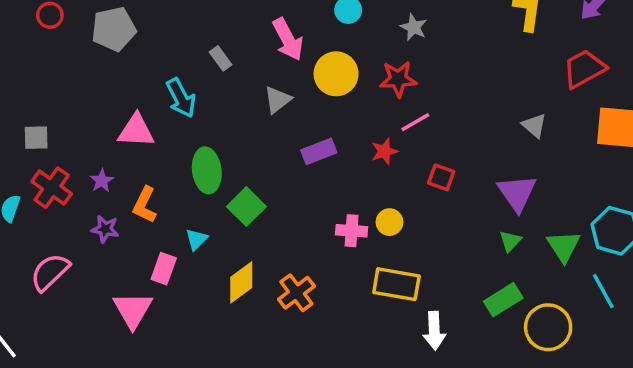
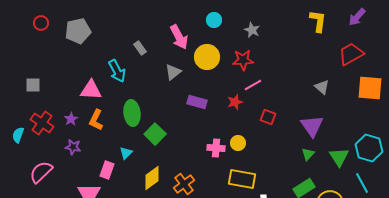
gray square: (36, 138) -> (33, 85), moved
purple rectangle: (319, 151) -> (197, 102), turned 36
orange L-shape: (145, 205) -> (96, 120), moved

